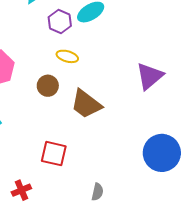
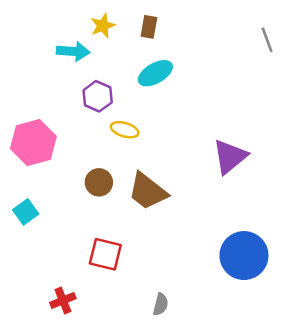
purple hexagon: (60, 22) -> (98, 96), moved
brown circle: (48, 86) -> (99, 182), moved

